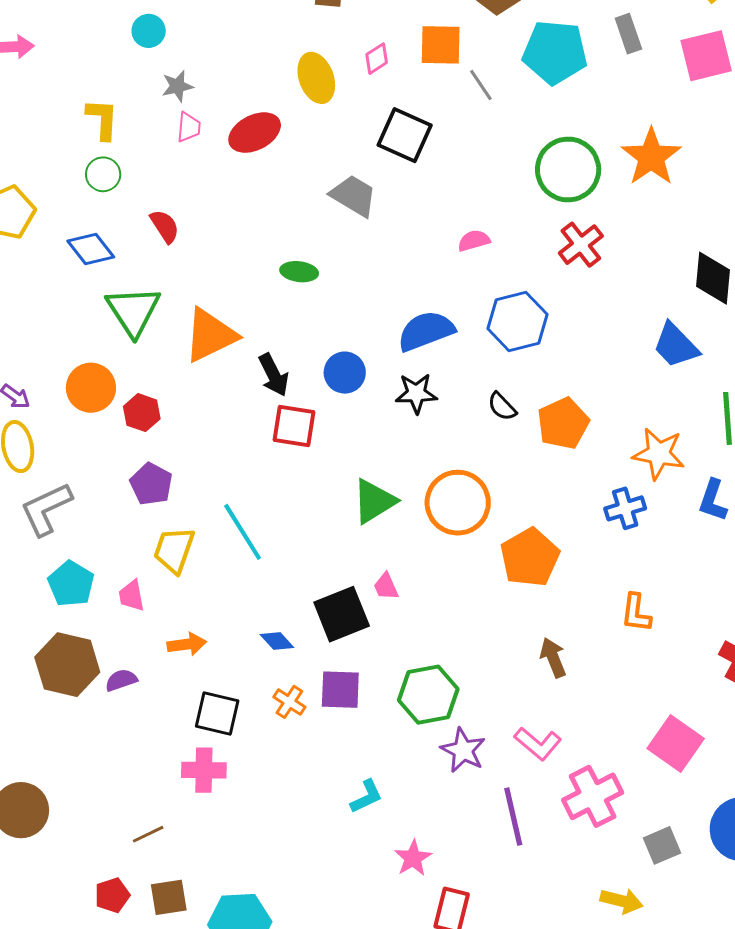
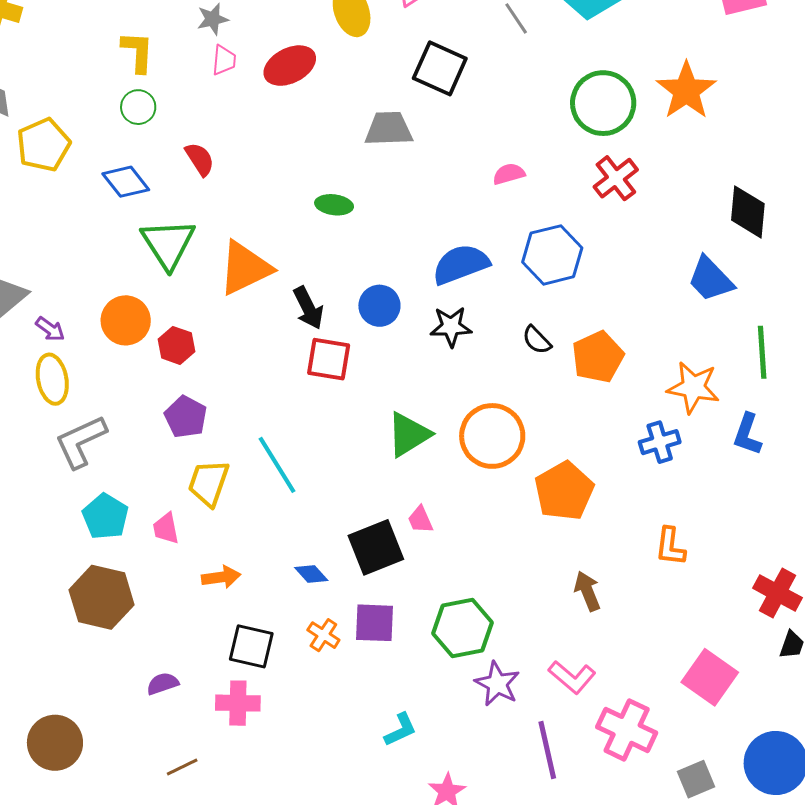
gray trapezoid: (354, 196) -> (389, 129), turned -33
purple semicircle: (121, 680) -> (163, 684), moved
pink cross: (593, 796) -> (627, 730), turned -38

